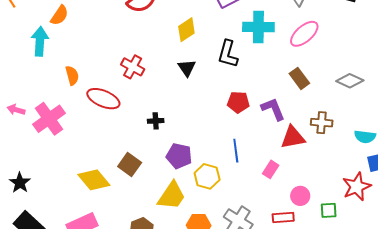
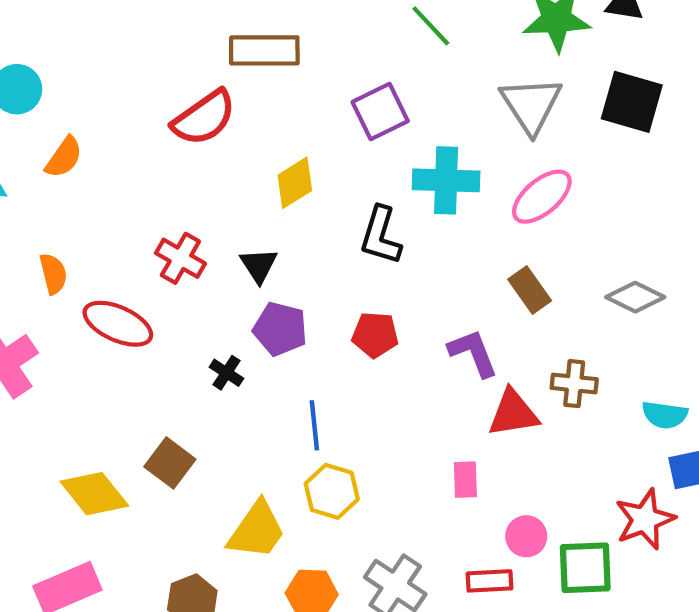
orange semicircle: (60, 15) -> (64, 157), moved
black triangle: (187, 68) -> (259, 265), moved
red pentagon: (238, 102) -> (375, 335), moved
black cross: (156, 121) -> (226, 373), turned 35
blue line: (236, 151) -> (314, 425), moved
purple pentagon: (179, 156) -> (280, 329), moved
pink rectangle: (271, 169) -> (465, 480), turned -36
green square: (329, 210) -> (585, 568), size x1.6

